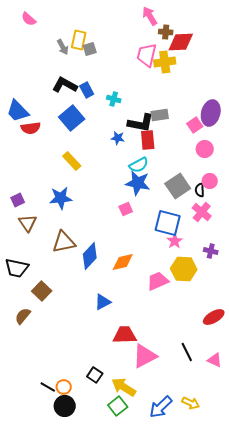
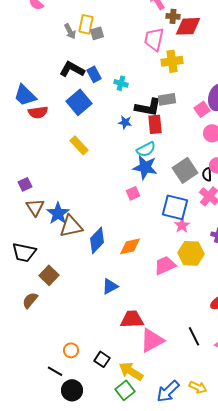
yellow cross: (165, 62) -> (172, 61), moved
blue star: (61, 198) -> (58, 213), moved, turned -30
orange circle: (64, 387) -> (71, 350), moved

